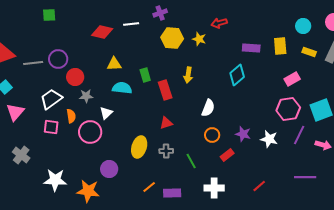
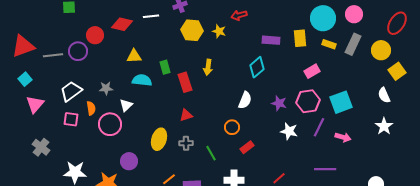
cyan circle: (303, 26) -> (323, 18), size x1.6
red circle: (75, 77) -> (95, 35), moved
white semicircle: (208, 108) -> (245, 100), moved
purple star: (243, 134) -> (279, 103), moved

